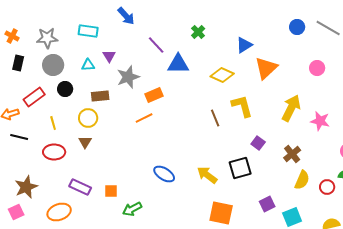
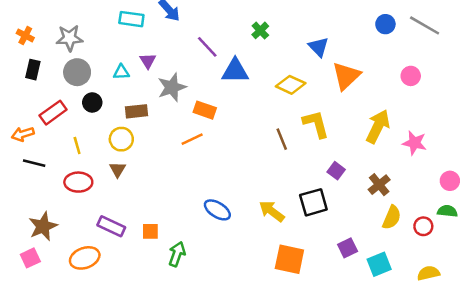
cyan rectangle: (88, 31) -> (131, 19), moved
blue triangle: (244, 45) -> (318, 47), turned -42
orange rectangle: (154, 95) -> (205, 110), turned 42
green arrow: (132, 209) -> (177, 254), turned 138

